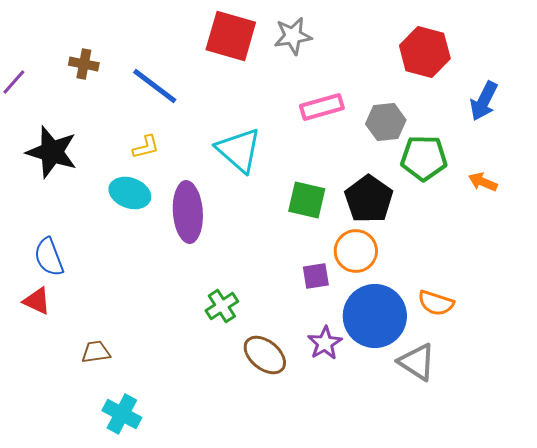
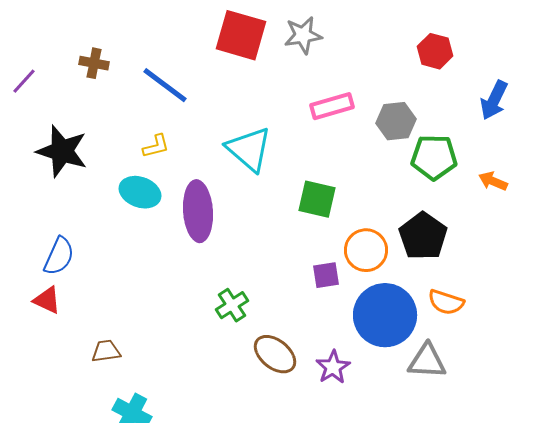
red hexagon: (425, 52) -> (435, 51), size x0.7
black pentagon: (369, 199) -> (423, 236), moved
blue semicircle: (49, 257) -> (59, 256), turned -135
purple star: (325, 343) -> (333, 367), moved
gray triangle: (417, 362) -> (427, 361), turned -30

